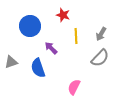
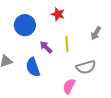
yellow line: (76, 36) -> (67, 44), moved
gray semicircle: (100, 58) -> (86, 67), moved, turned 30

